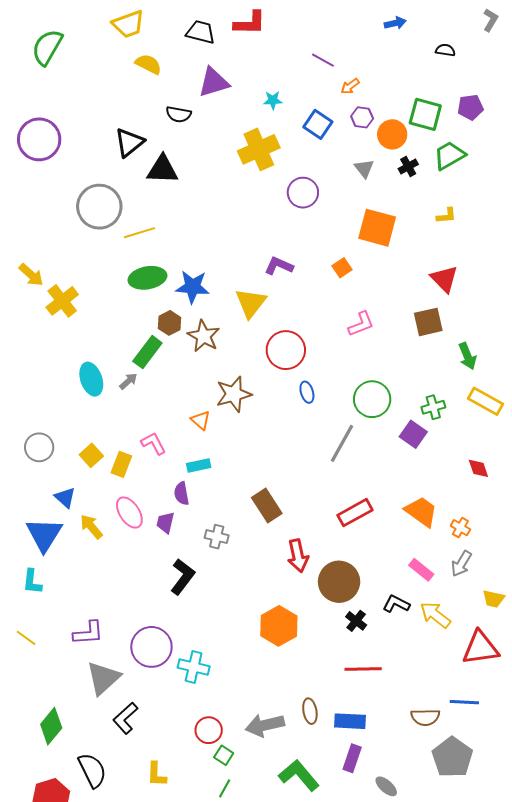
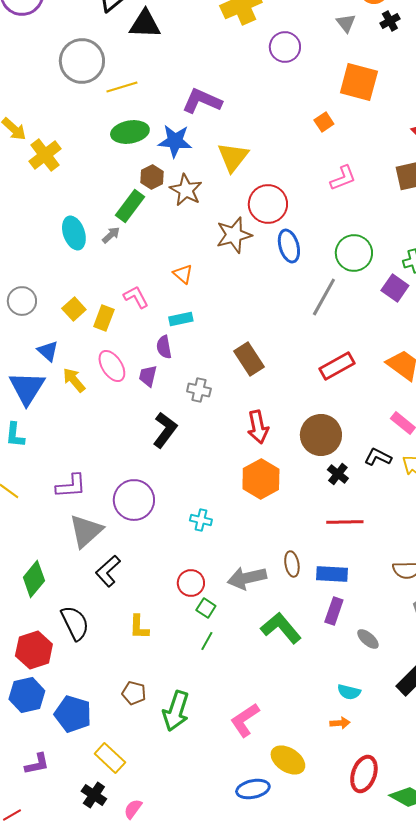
purple L-shape: (279, 266) -> (202, 101), moved, size x1.4
blue ellipse: (307, 392) -> (289, 246), size x1.5
brown star: (234, 394) -> (234, 235), moved
red arrow: (298, 556) -> (258, 427), moved
cyan cross: (194, 667) -> (201, 520), moved, size x0.7

